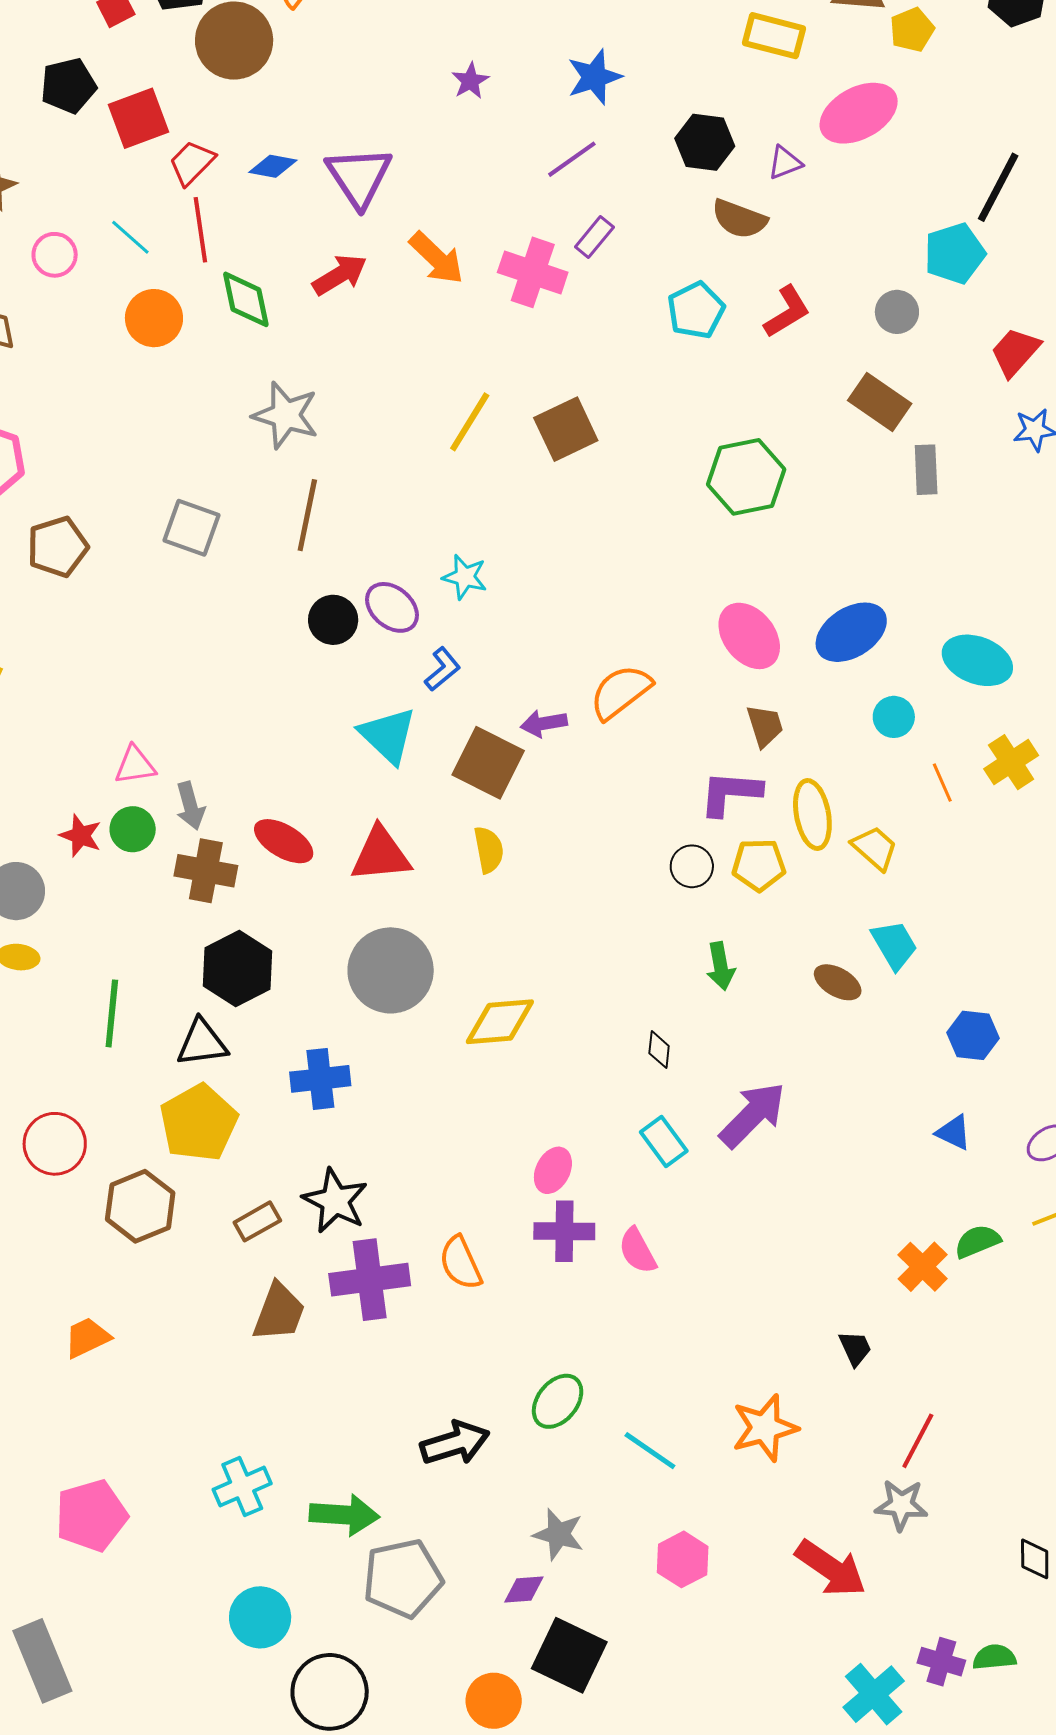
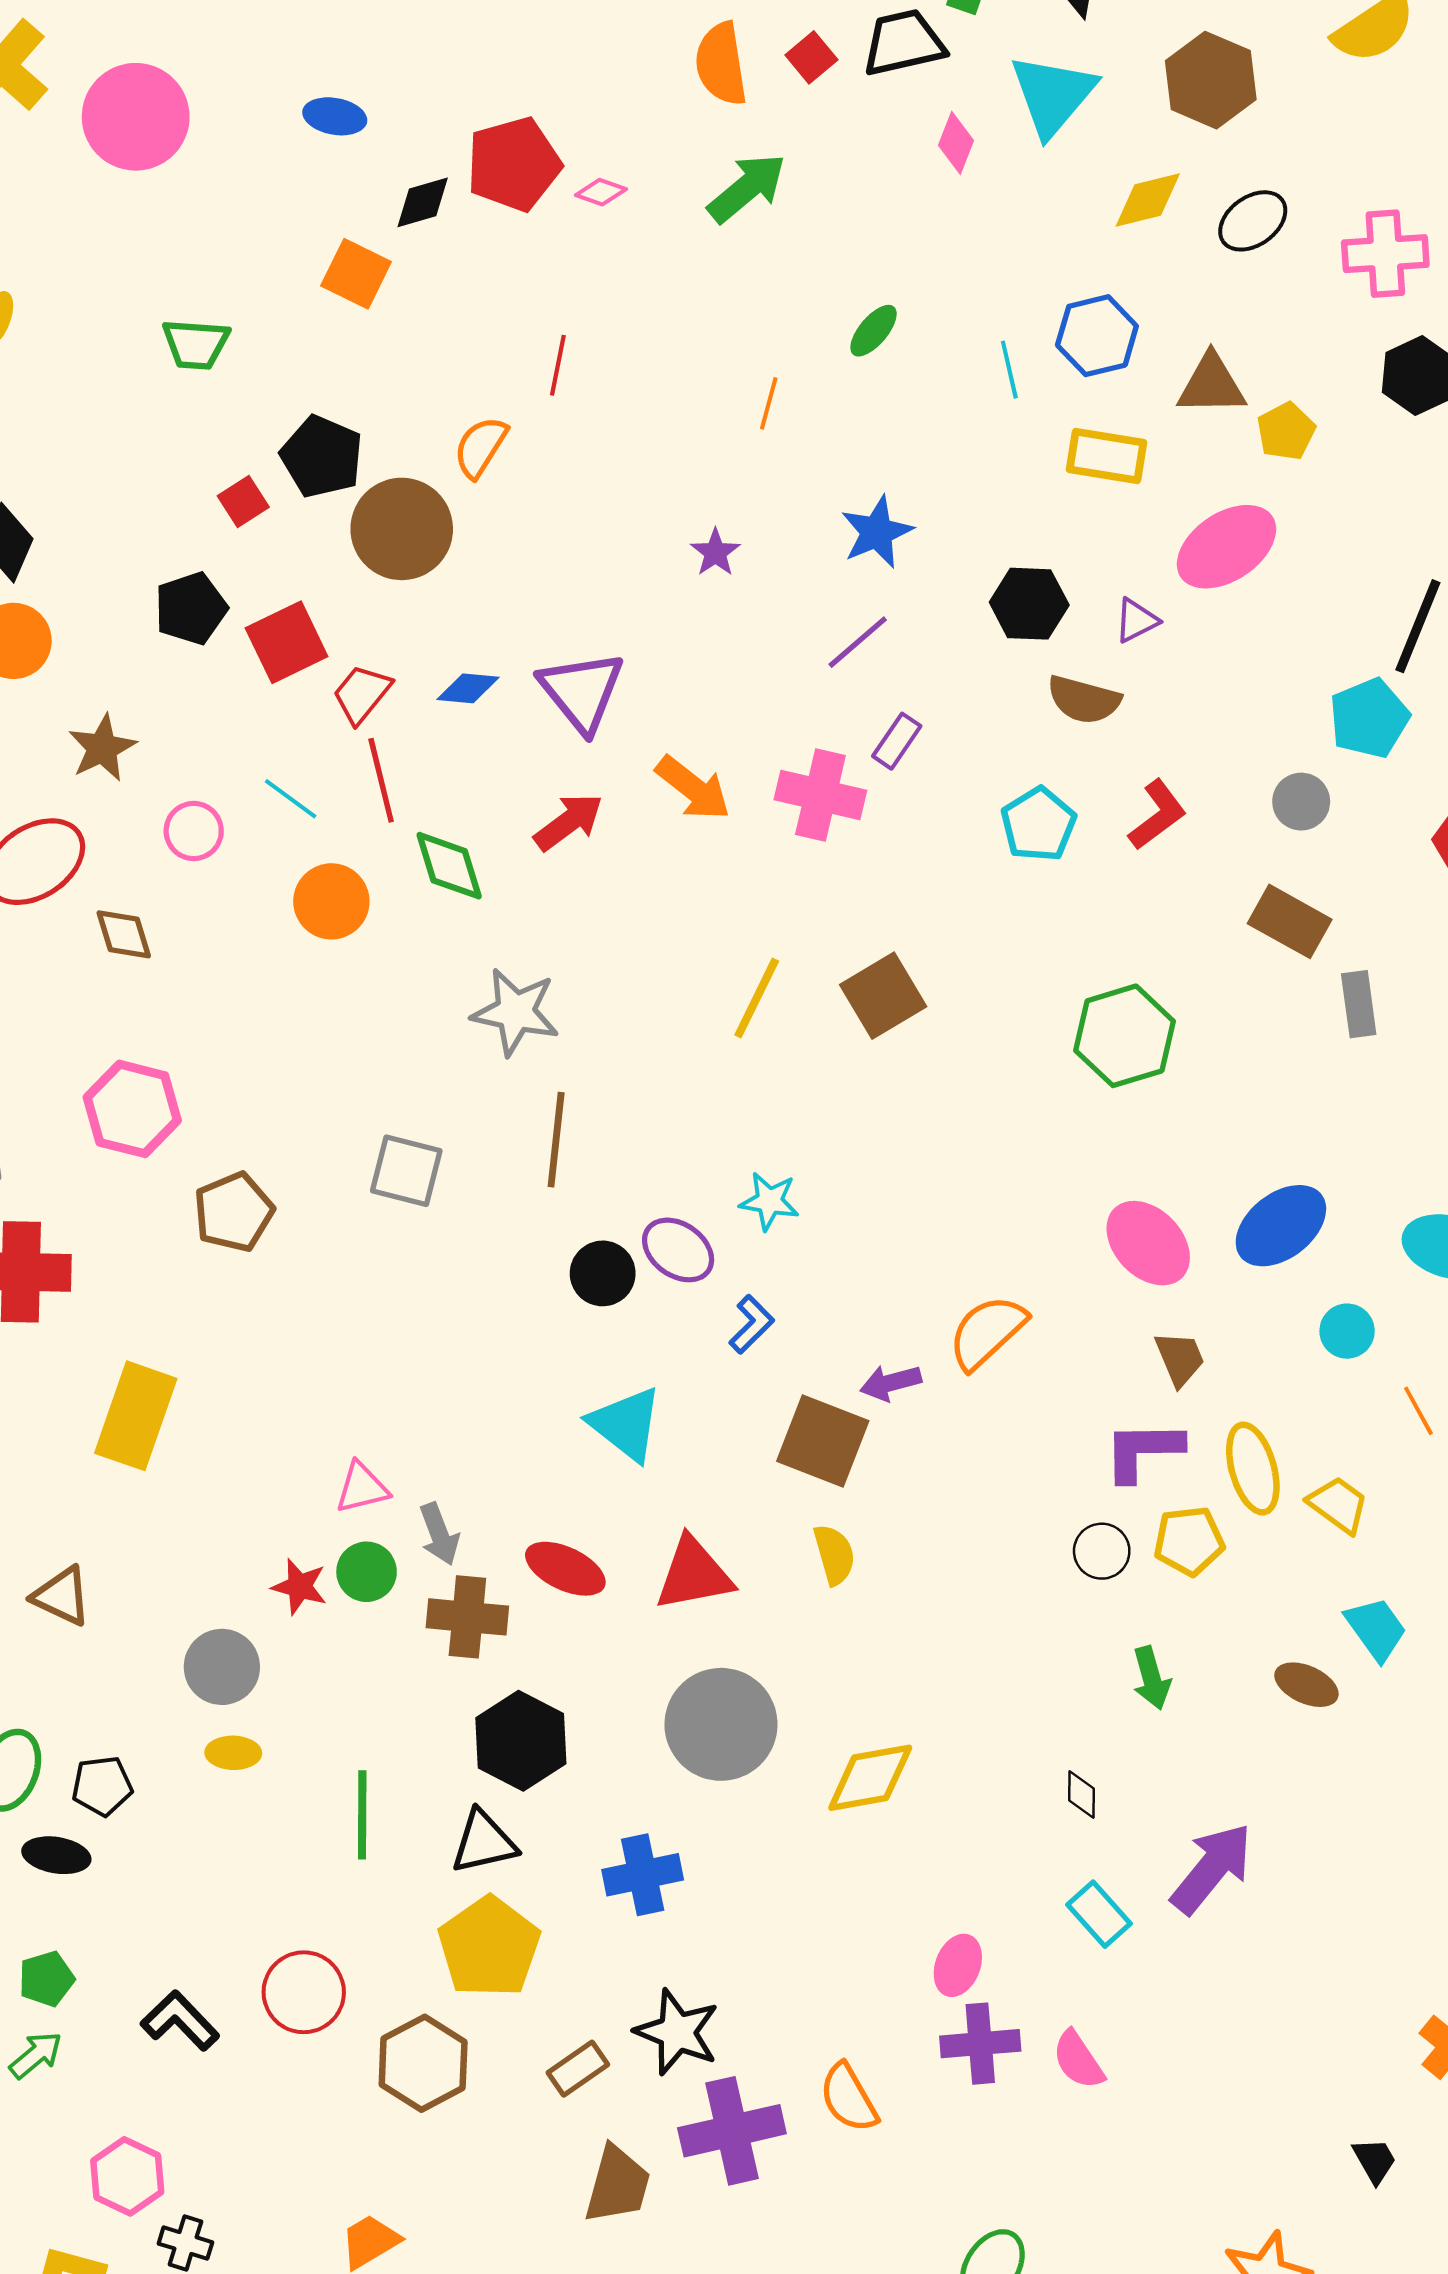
cyan triangle: (388, 735) -> (626, 1424), moved

